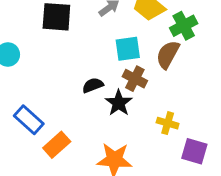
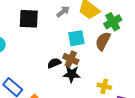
brown cross: (135, 79) -> (71, 59), moved
black star: (119, 103) -> (72, 74), turned -30

